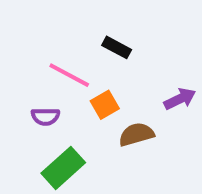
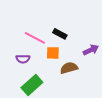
black rectangle: (117, 47) -> (60, 34), moved
orange square: (105, 105) -> (53, 53), turned 32

